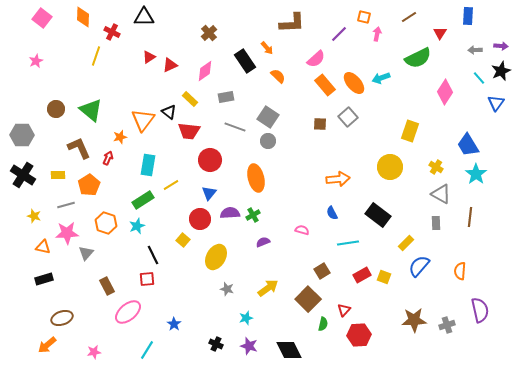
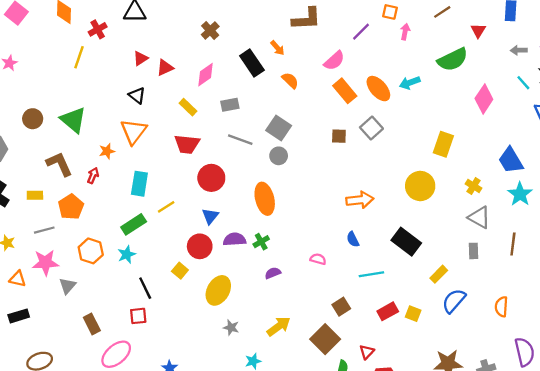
red cross: (112, 32) -> (98, 29), turned 35
black triangle: (169, 112) -> (137, 95), moved

